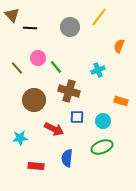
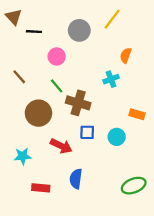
orange semicircle: (119, 46) -> (126, 55), moved
pink circle: (38, 58) -> (57, 56), moved
green line: (56, 67) -> (57, 86), moved
green ellipse: (102, 147) -> (134, 186), moved

